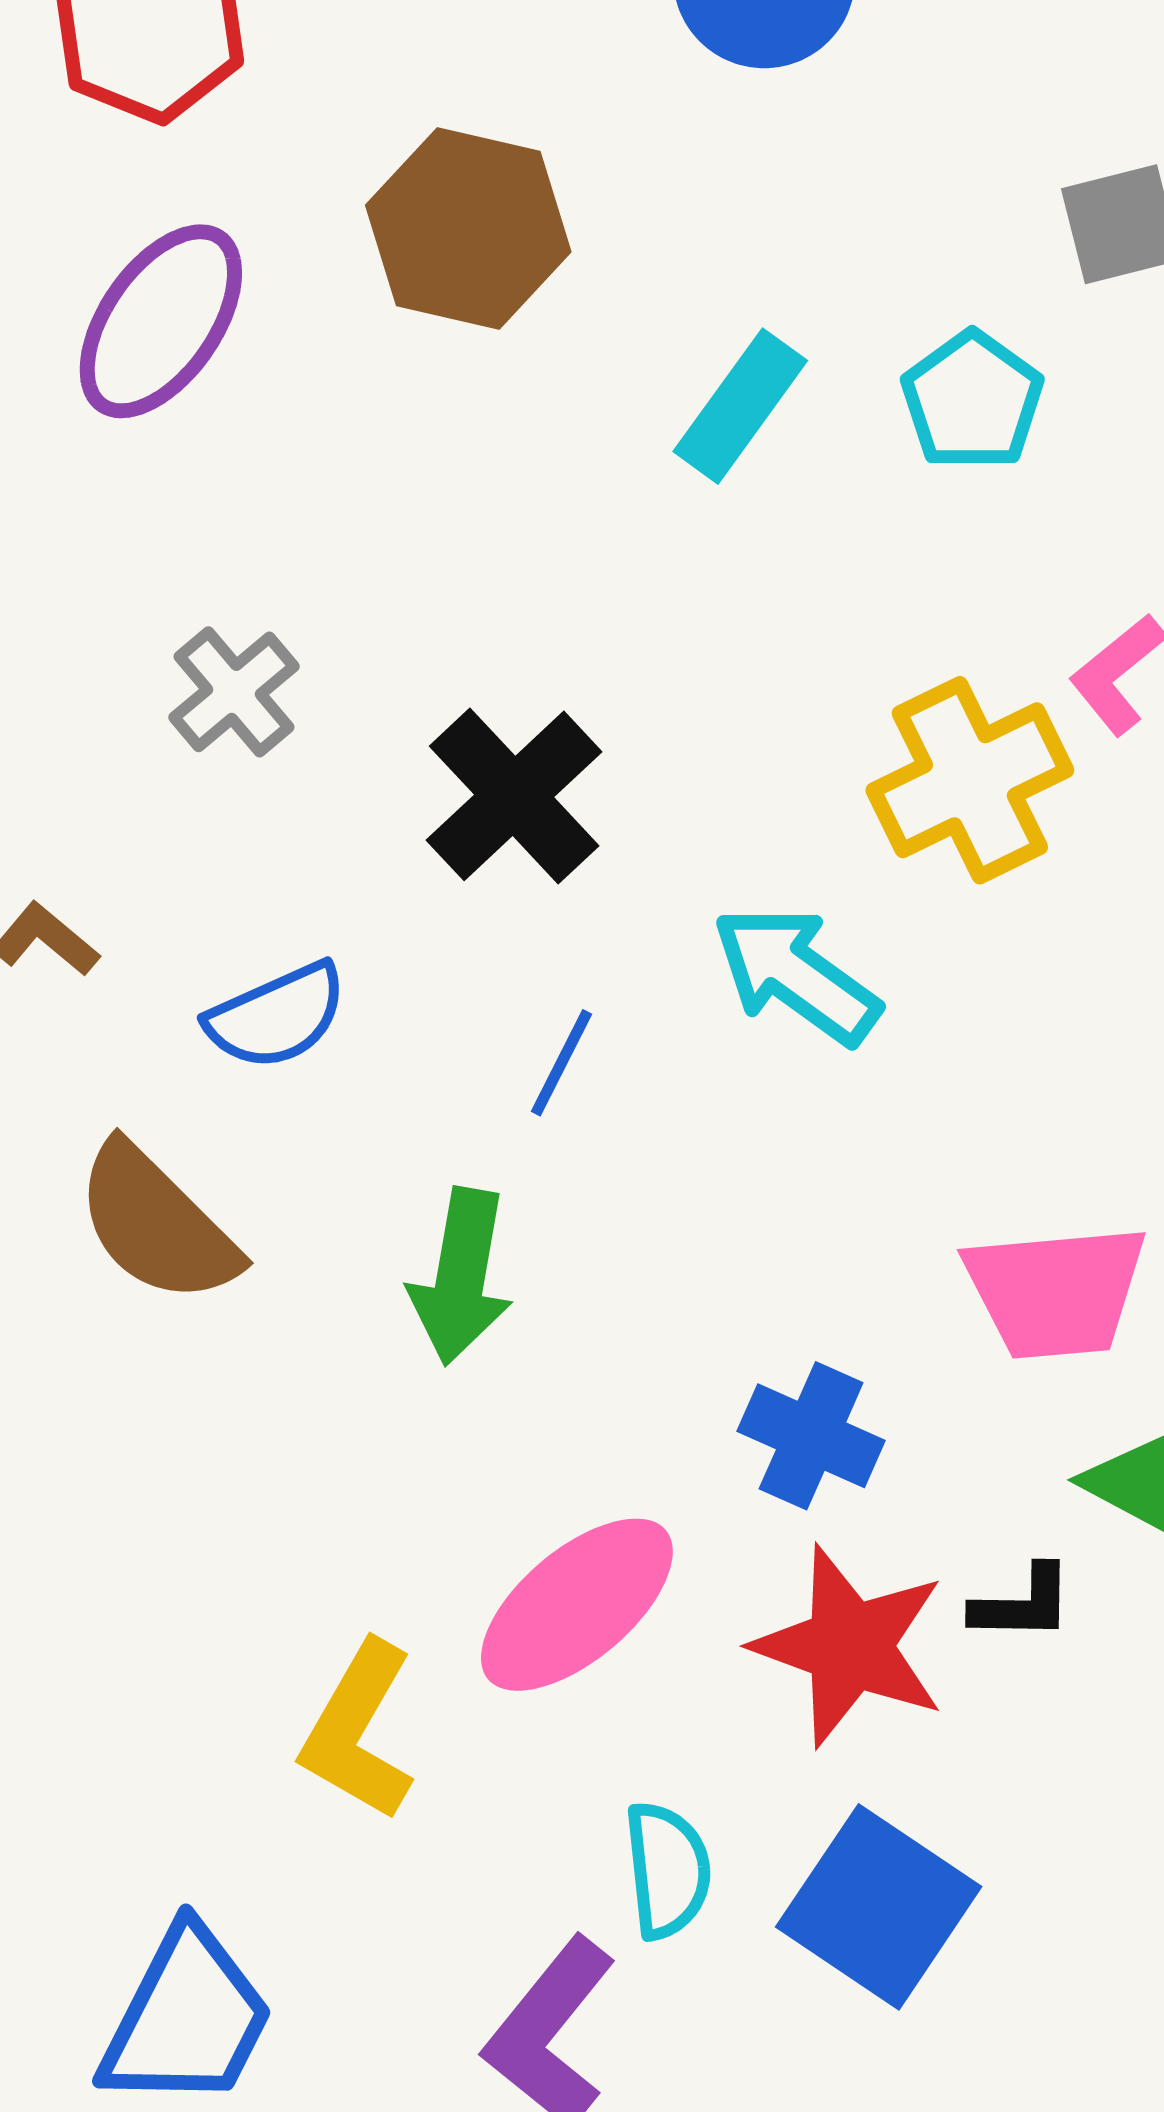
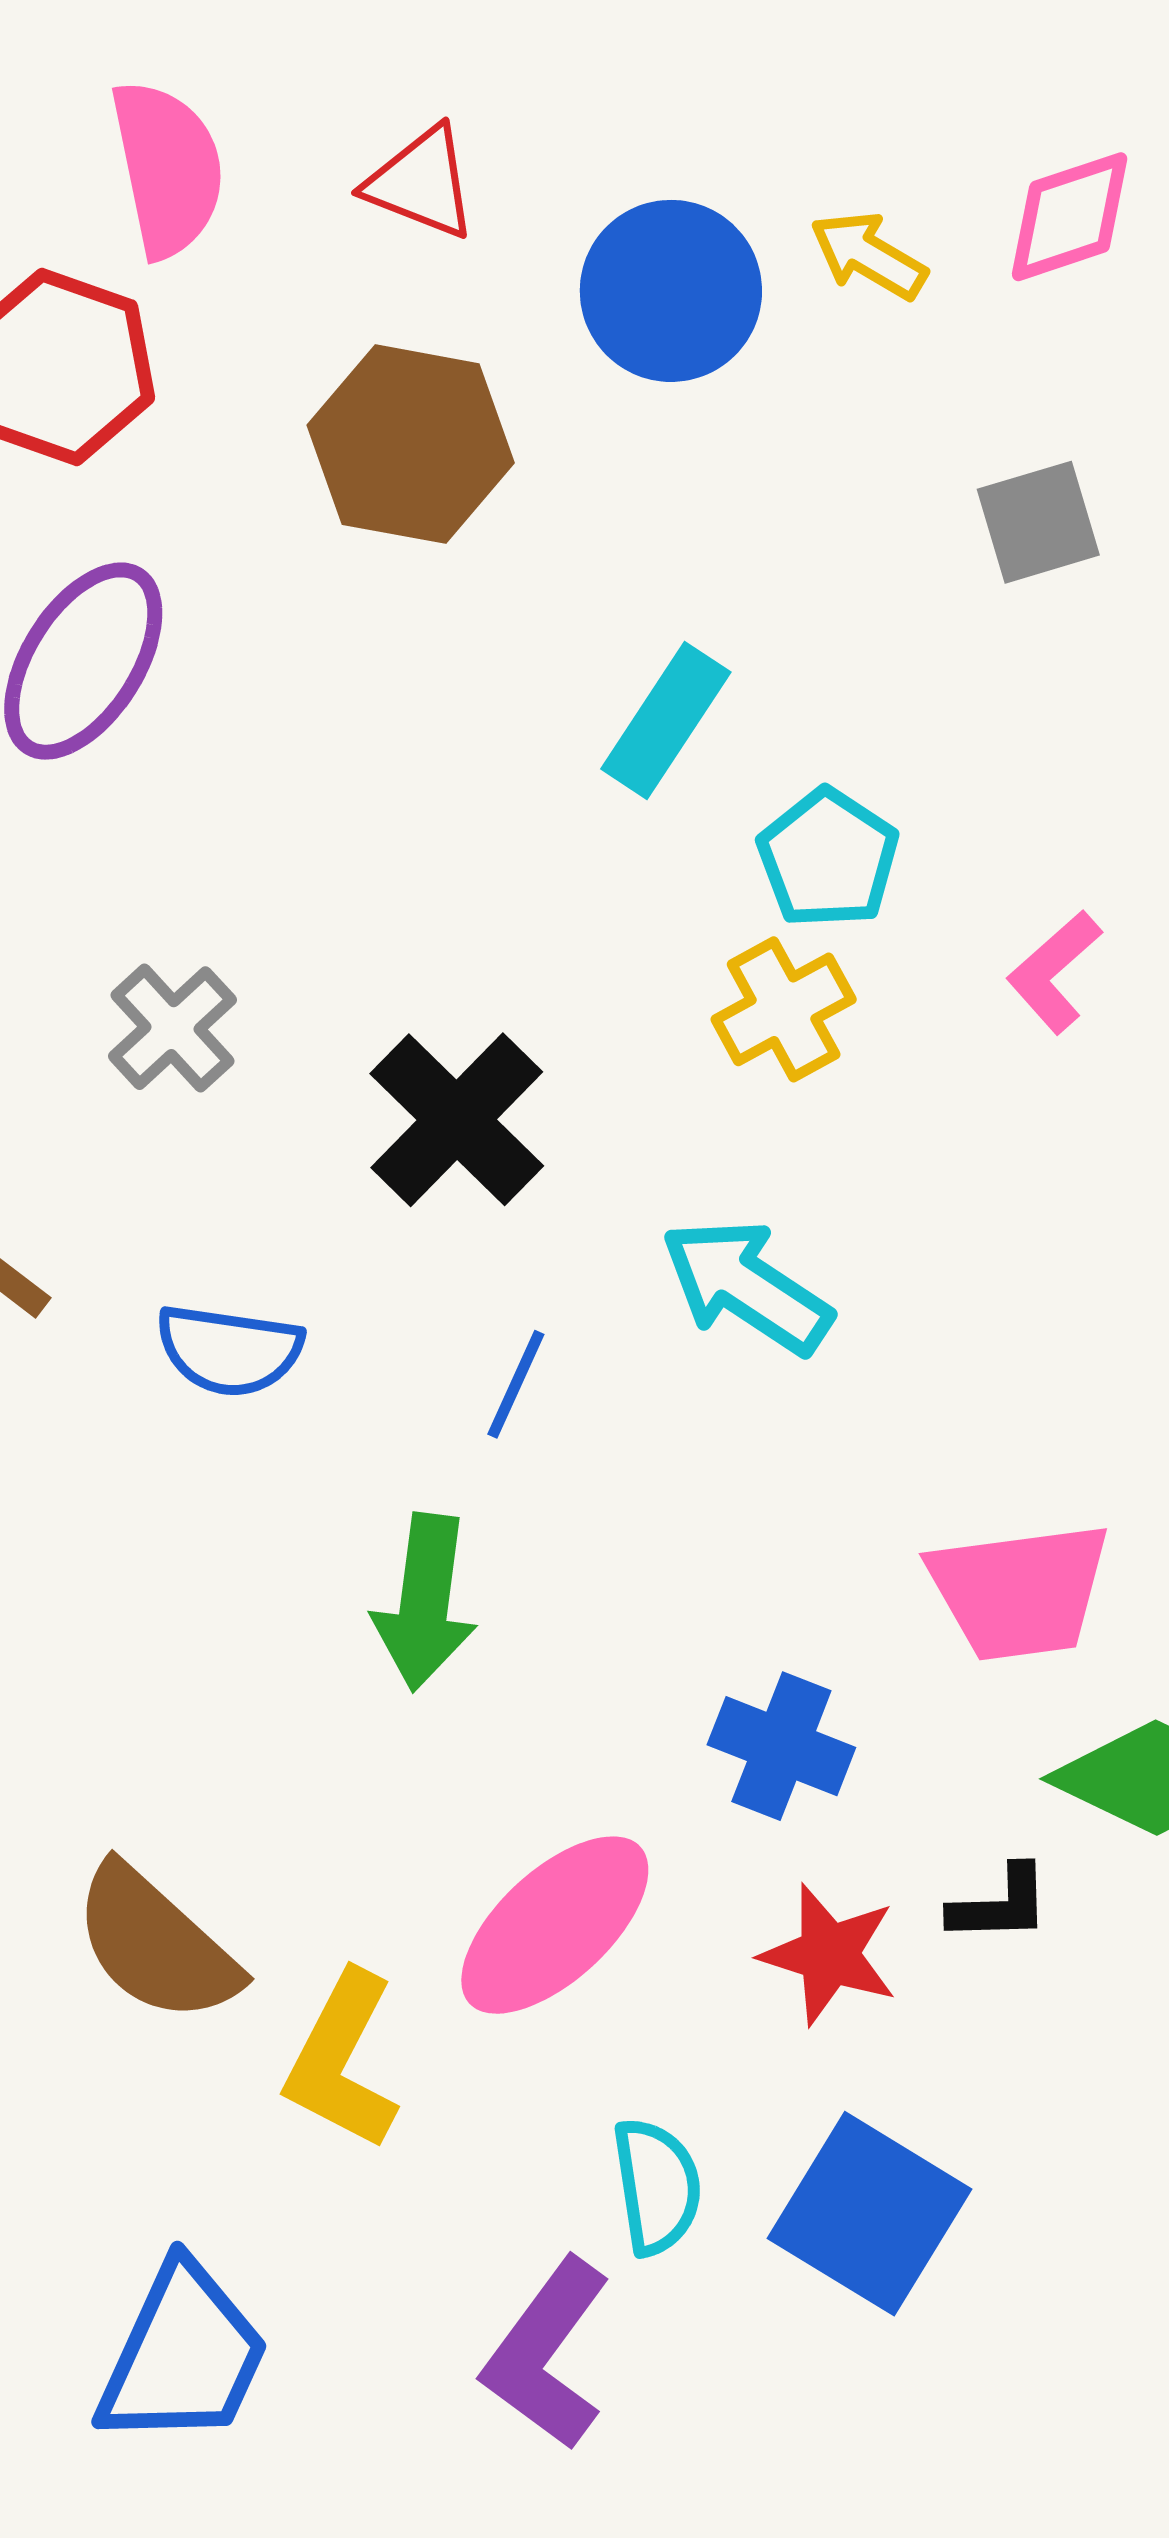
brown hexagon: (468, 229) -> (411, 444), moved
cyan pentagon: (972, 401) -> (828, 858), moved
yellow cross: (970, 780) -> (784, 1009), moved, size x0.7
blue semicircle: (277, 1016) -> (229, 1350), turned 35
brown semicircle: (157, 1224) -> (156, 1944), moved
red star: (850, 1646) -> (829, 1954), size x0.7

